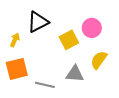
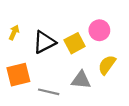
black triangle: (38, 22) -> (44, 42), moved
yellow arrow: (15, 40) -> (14, 32), moved

